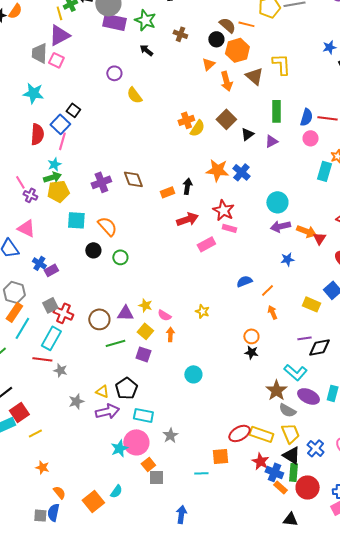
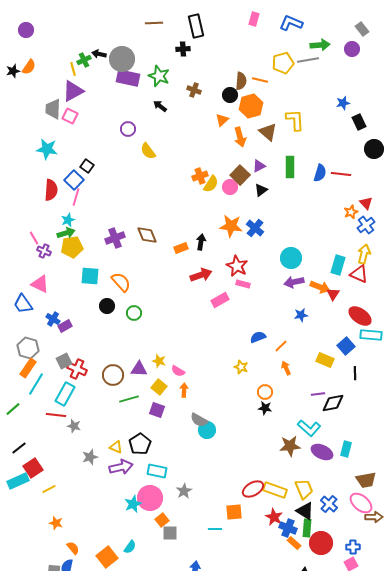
brown semicircle: (227, 25) -> (241, 81), turned 54
pink circle: (311, 138) -> (230, 187), moved
purple triangle: (271, 141) -> (259, 166), moved
cyan rectangle: (325, 171) -> (338, 265), moved
yellow star: (202, 311) -> (241, 367), moved
brown star: (276, 390) -> (290, 446), turned 30
gray semicircle: (287, 410) -> (199, 420), moved

